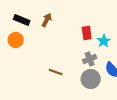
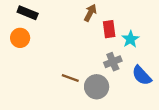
brown arrow: (47, 20) -> (90, 13), moved
gray circle: (91, 79) -> (97, 87), moved

